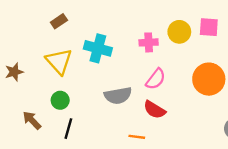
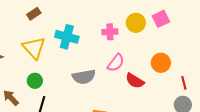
pink square: (209, 27) -> (161, 19), turned -30
orange circle: (209, 79) -> (161, 63), size x0.7
red semicircle: (155, 110) -> (135, 81), moved

